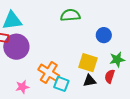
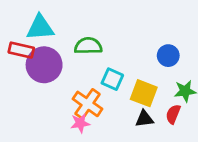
green semicircle: (70, 15) -> (88, 46), moved
cyan square: (61, 84) -> (112, 79), moved
pink star: (22, 87) -> (80, 123), moved

